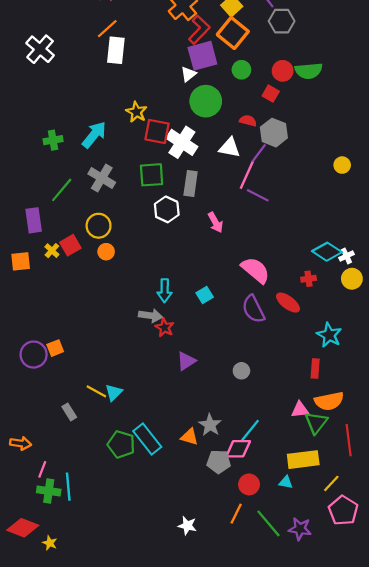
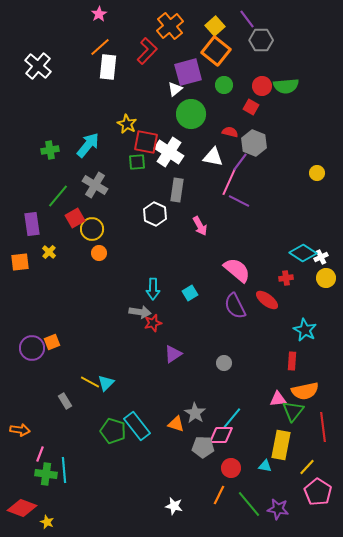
red L-shape: (199, 30) -> (147, 51), moved
green square: (152, 175) -> (137, 162), moved, size x0.7
red square: (70, 245) -> (75, 218), moved
red star: (165, 327) -> (153, 323), turned 30
yellow rectangle: (303, 460) -> (281, 445), turned -72

